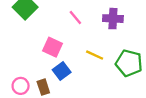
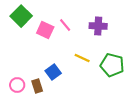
pink square: (52, 47) -> (45, 30), moved

